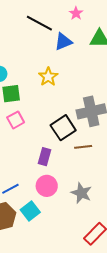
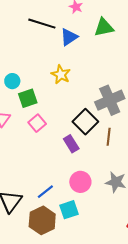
brown line: (83, 147) -> (109, 137), turned -66
purple rectangle: (44, 157) -> (71, 144), moved, turned -36
cyan square: (30, 211) -> (69, 210), turned 30

